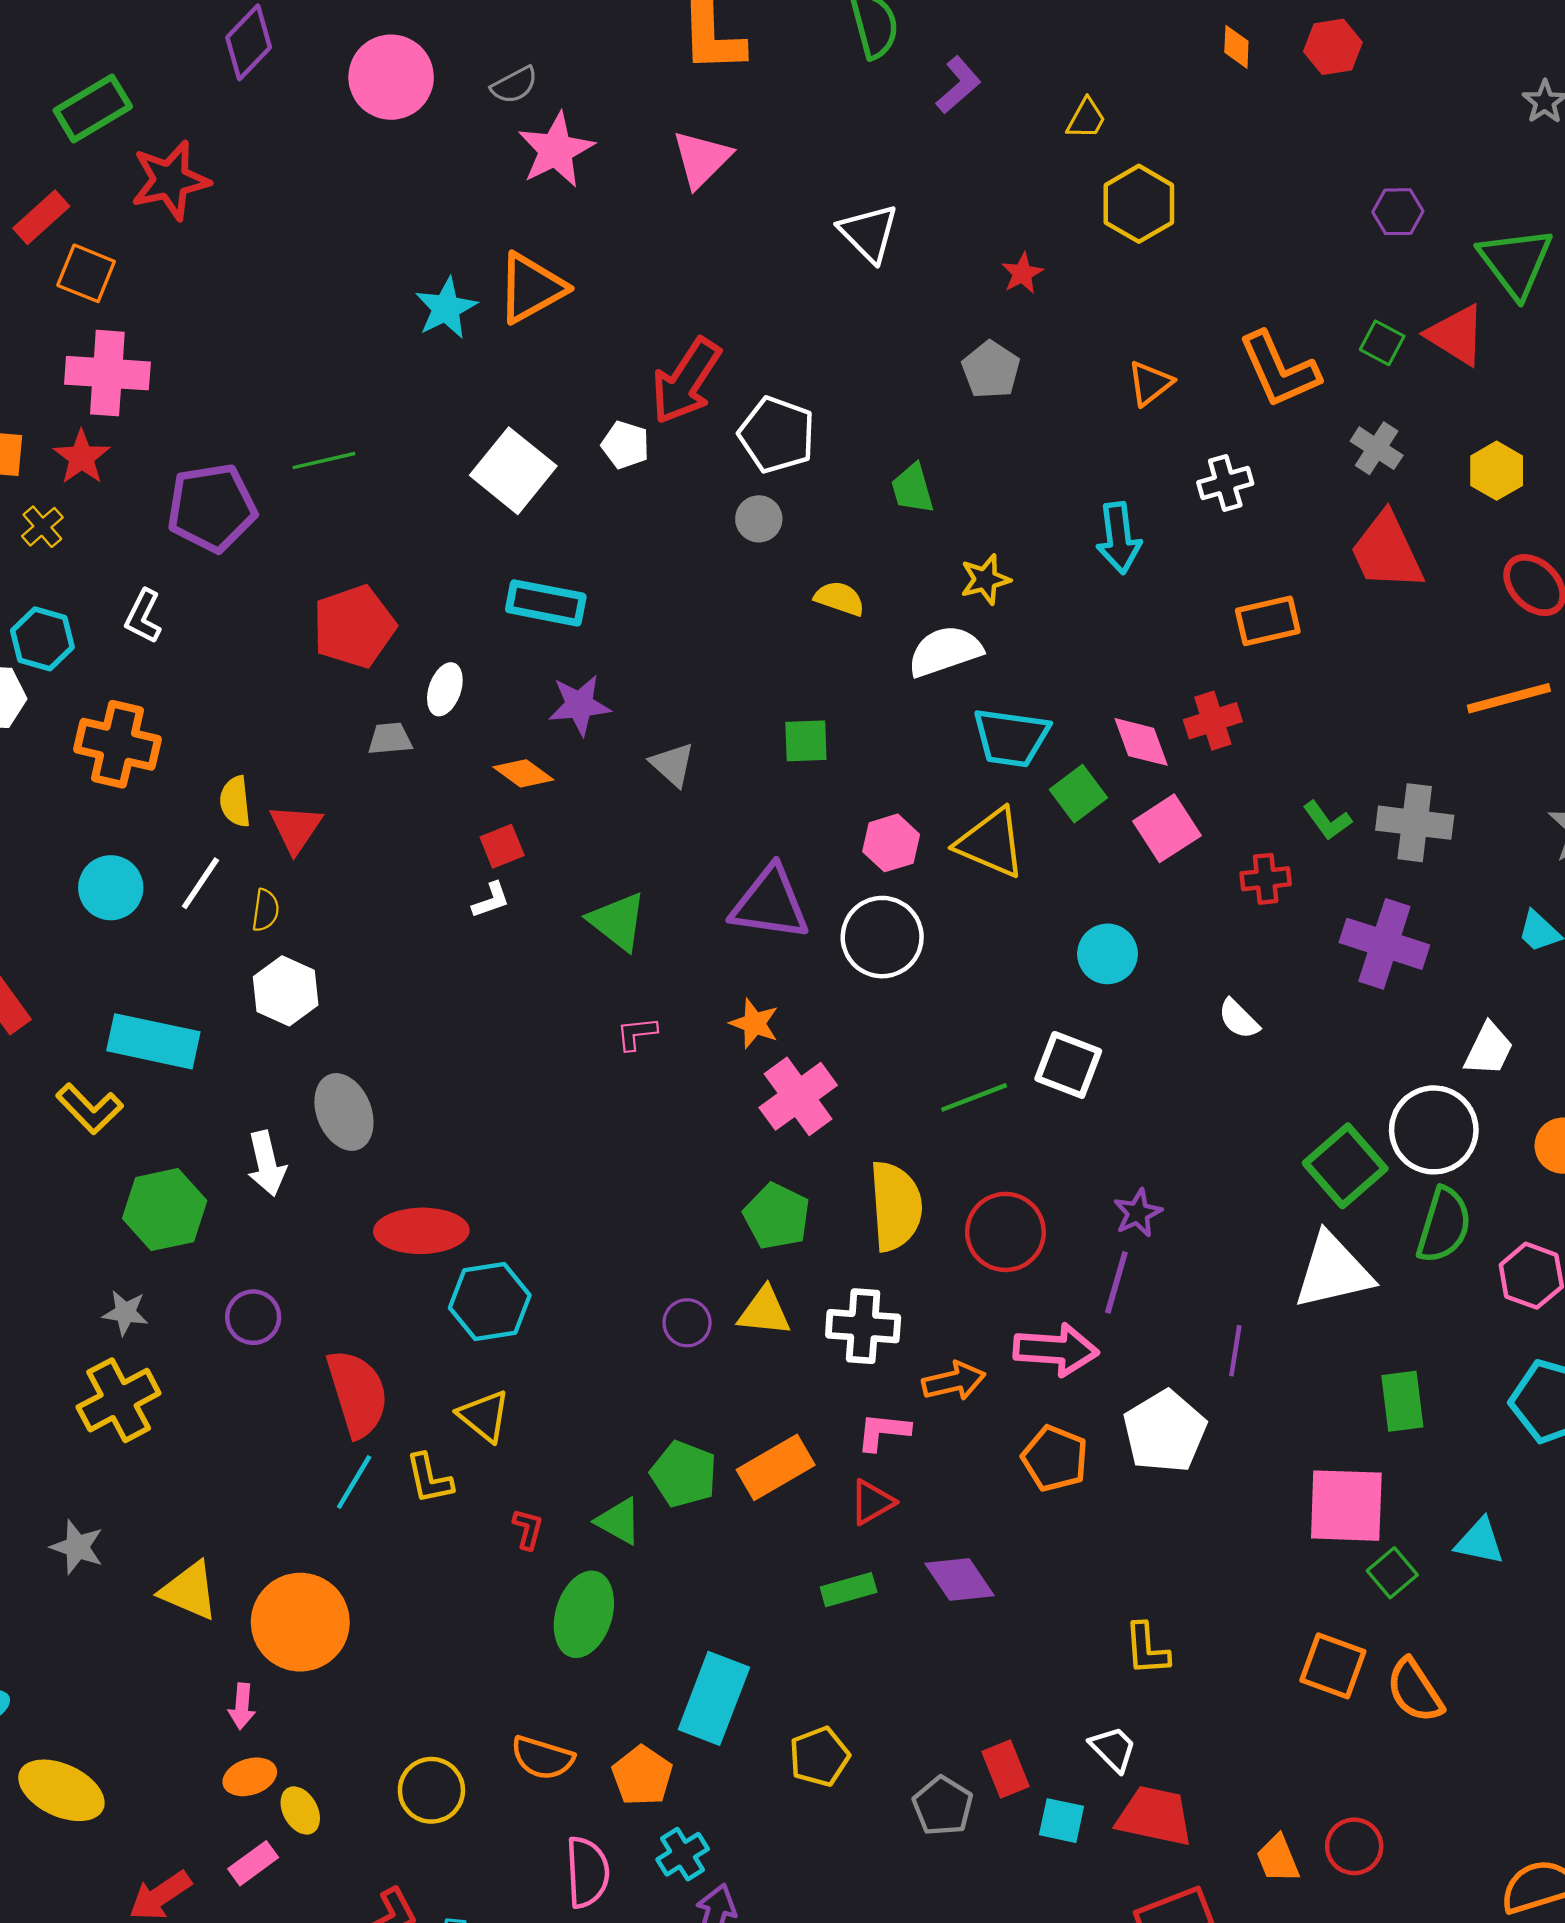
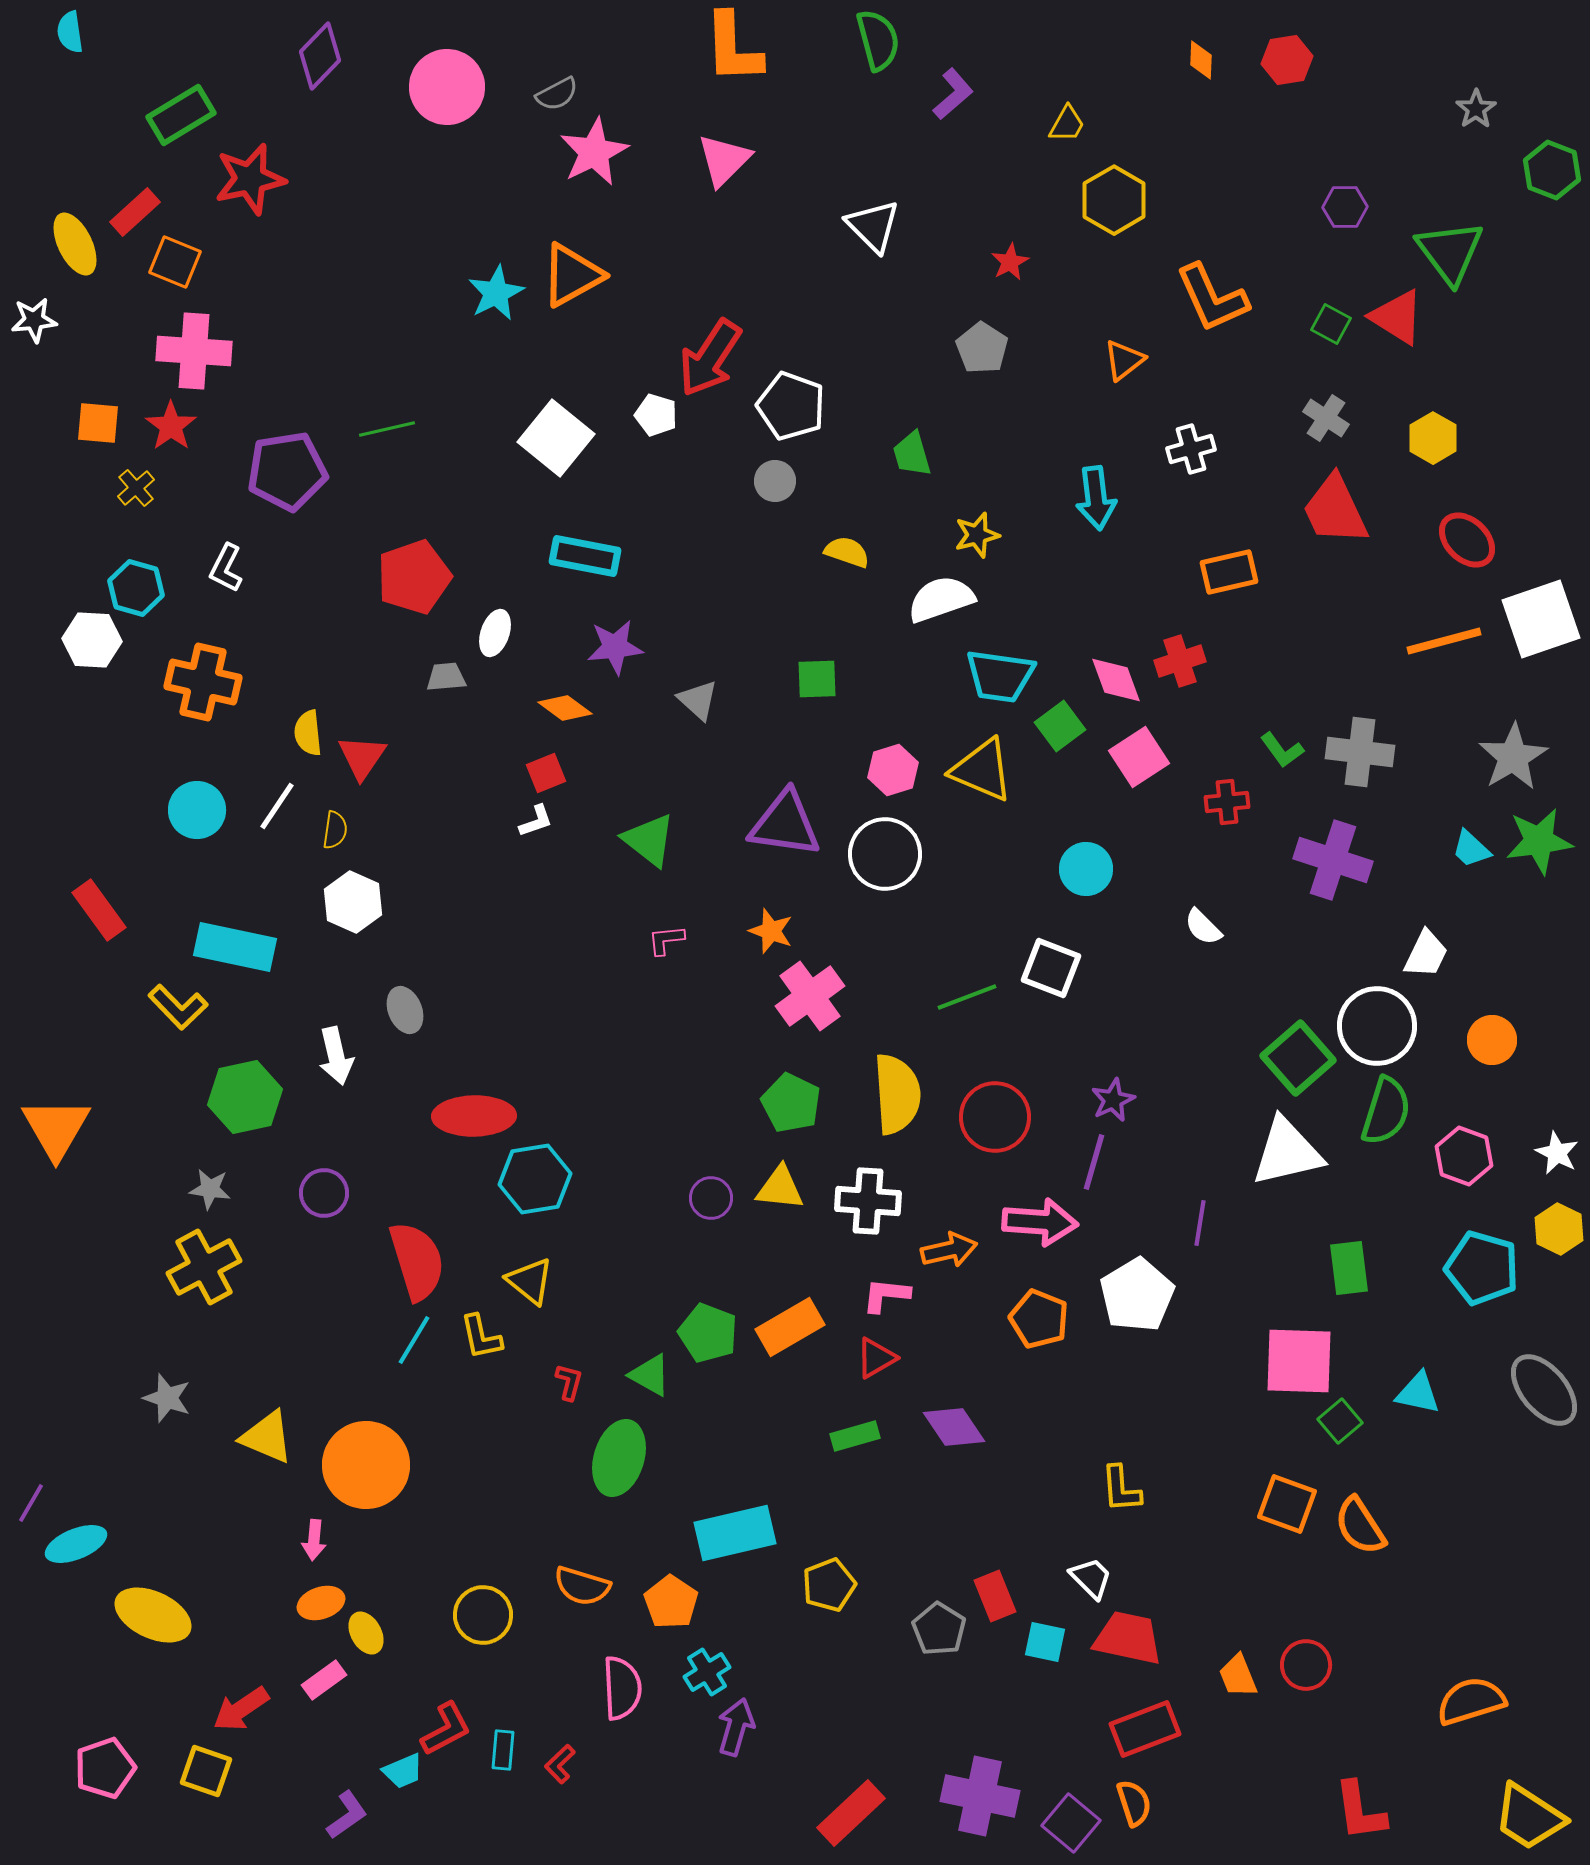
orange L-shape: (1279, 370) -> (1212, 298), moved
gray ellipse: (344, 1112) -> (405, 1010), size x0.7
cyan rectangle: (714, 1698) -> (735, 1533), turned 56

